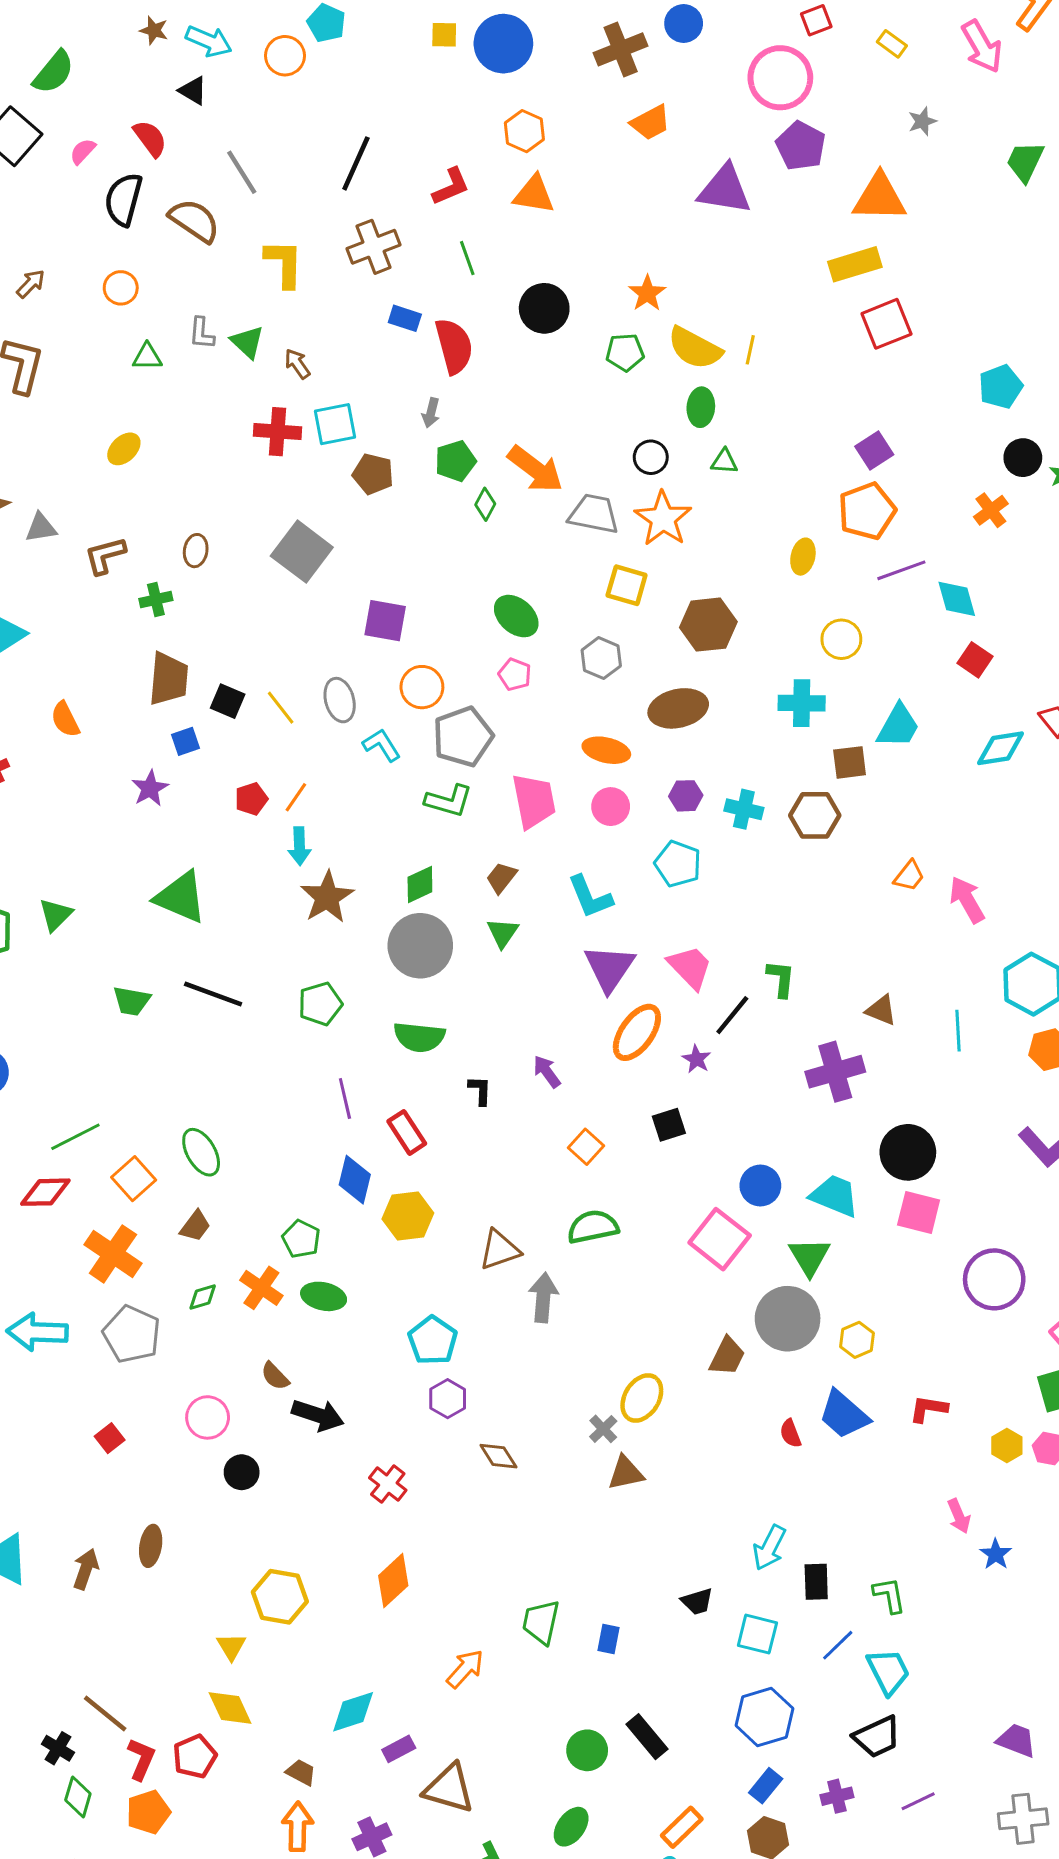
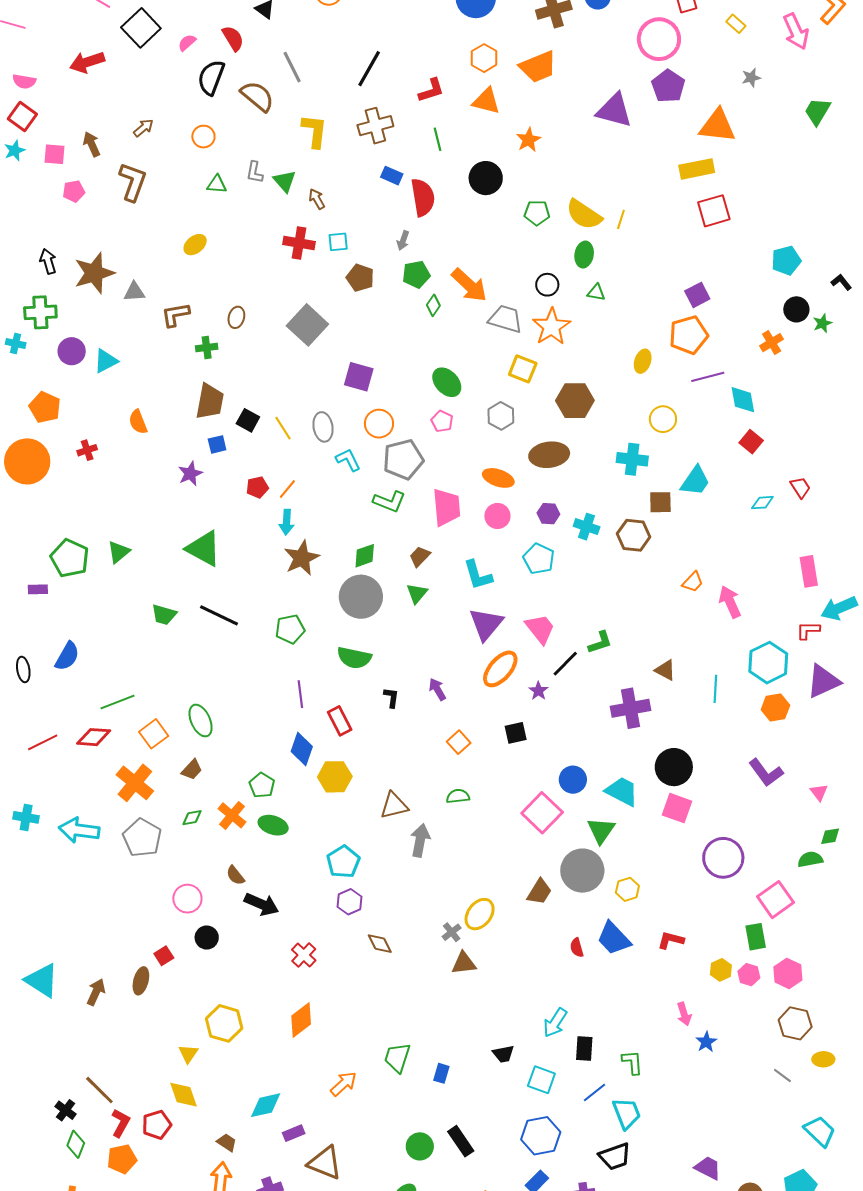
orange trapezoid: (651, 123) -> (538, 67), moved, size x1.4
orange star: (647, 293) -> (529, 140), moved
cyan square: (335, 424) -> (338, 242), size x0.7
cyan diamond: (1001, 748) -> (762, 503), size x0.7
green L-shape: (781, 979) -> (600, 642), turned 60
green semicircle: (593, 1227) -> (458, 796), size x0.7
red square: (110, 1438) -> (164, 956), moved

